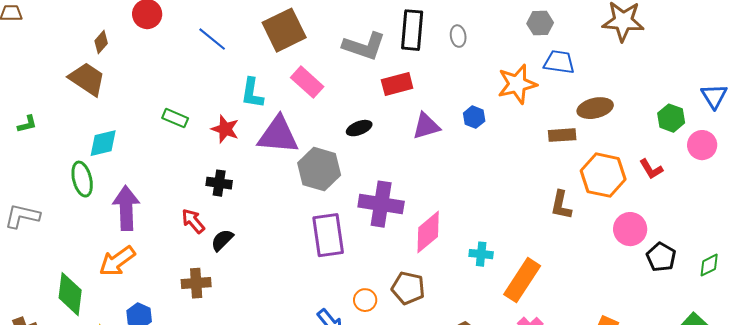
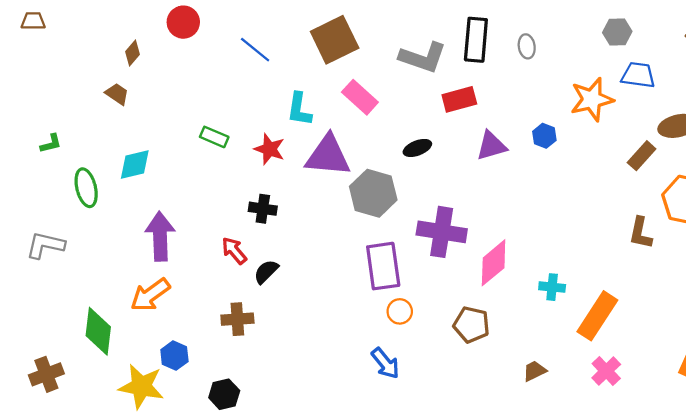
brown trapezoid: (87, 79) -> (117, 94), size x0.6
brown rectangle: (562, 135) -> (642, 156), turned -44
green ellipse: (82, 179) -> (86, 188), moved
orange circle: (365, 300) -> (400, 311), moved

